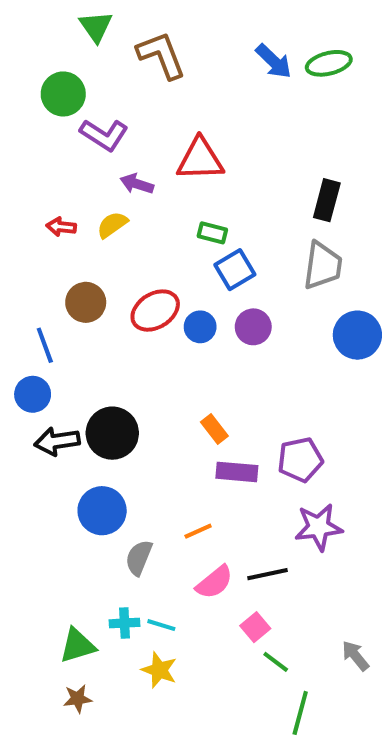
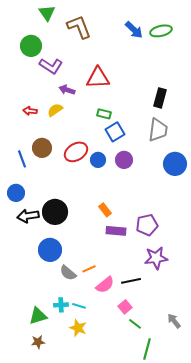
blue line: (45, 345) -> (22, 159), moved
orange line: (198, 531) -> (89, 269), moved
gray semicircle: (139, 558) -> (68, 273), turned -72

